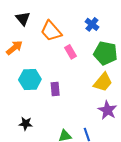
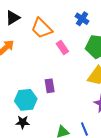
black triangle: (23, 19) -> (13, 18), turned 42
cyan hexagon: (30, 79) -> (26, 100), moved

